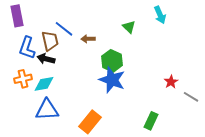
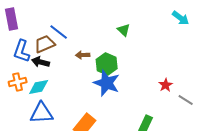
cyan arrow: (160, 15) -> (181, 18), moved, turned -30
brown arrow: (88, 39) -> (83, 55), moved
brown trapezoid: (50, 41) -> (45, 44), turned -100

